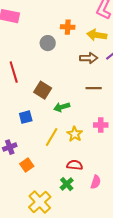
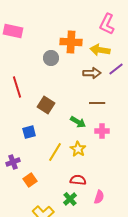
orange cross: (68, 27) -> (71, 42), size x1.5
green arrow: (62, 107) -> (78, 122), moved, turned -133
pink cross: (101, 125) -> (102, 131), moved

